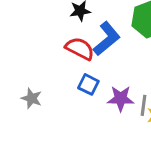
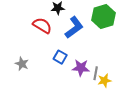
red semicircle: (80, 49) -> (42, 25), moved

